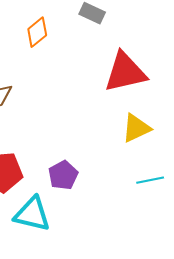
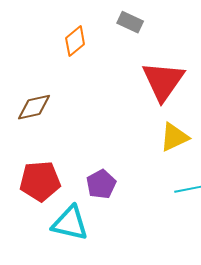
red triangle: (125, 72) -> (163, 81), turned -42

